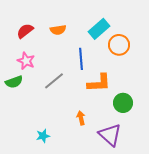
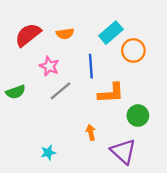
red semicircle: (25, 31) -> (28, 35), size x1.4
pink star: (26, 61) -> (49, 66), moved

